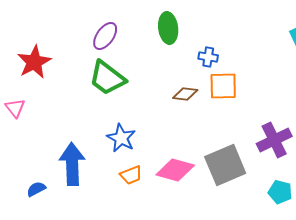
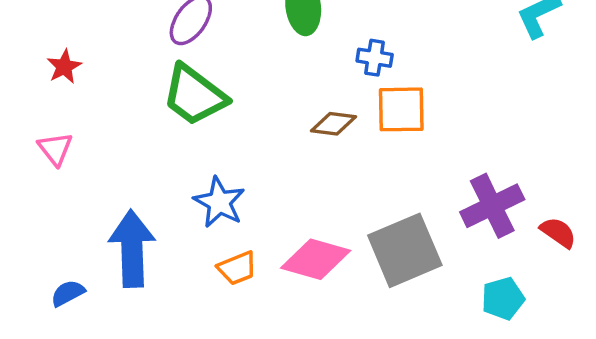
red star: (34, 62) -> (64, 67), size x0.6
pink triangle: (15, 108) -> (55, 149), moved
cyan pentagon: (280, 192) -> (503, 298), turned -30

